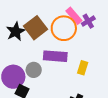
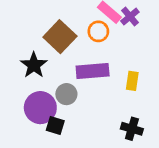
orange circle: (64, 28) -> (98, 31), size x0.6
black star: (16, 31) -> (34, 65), moved

